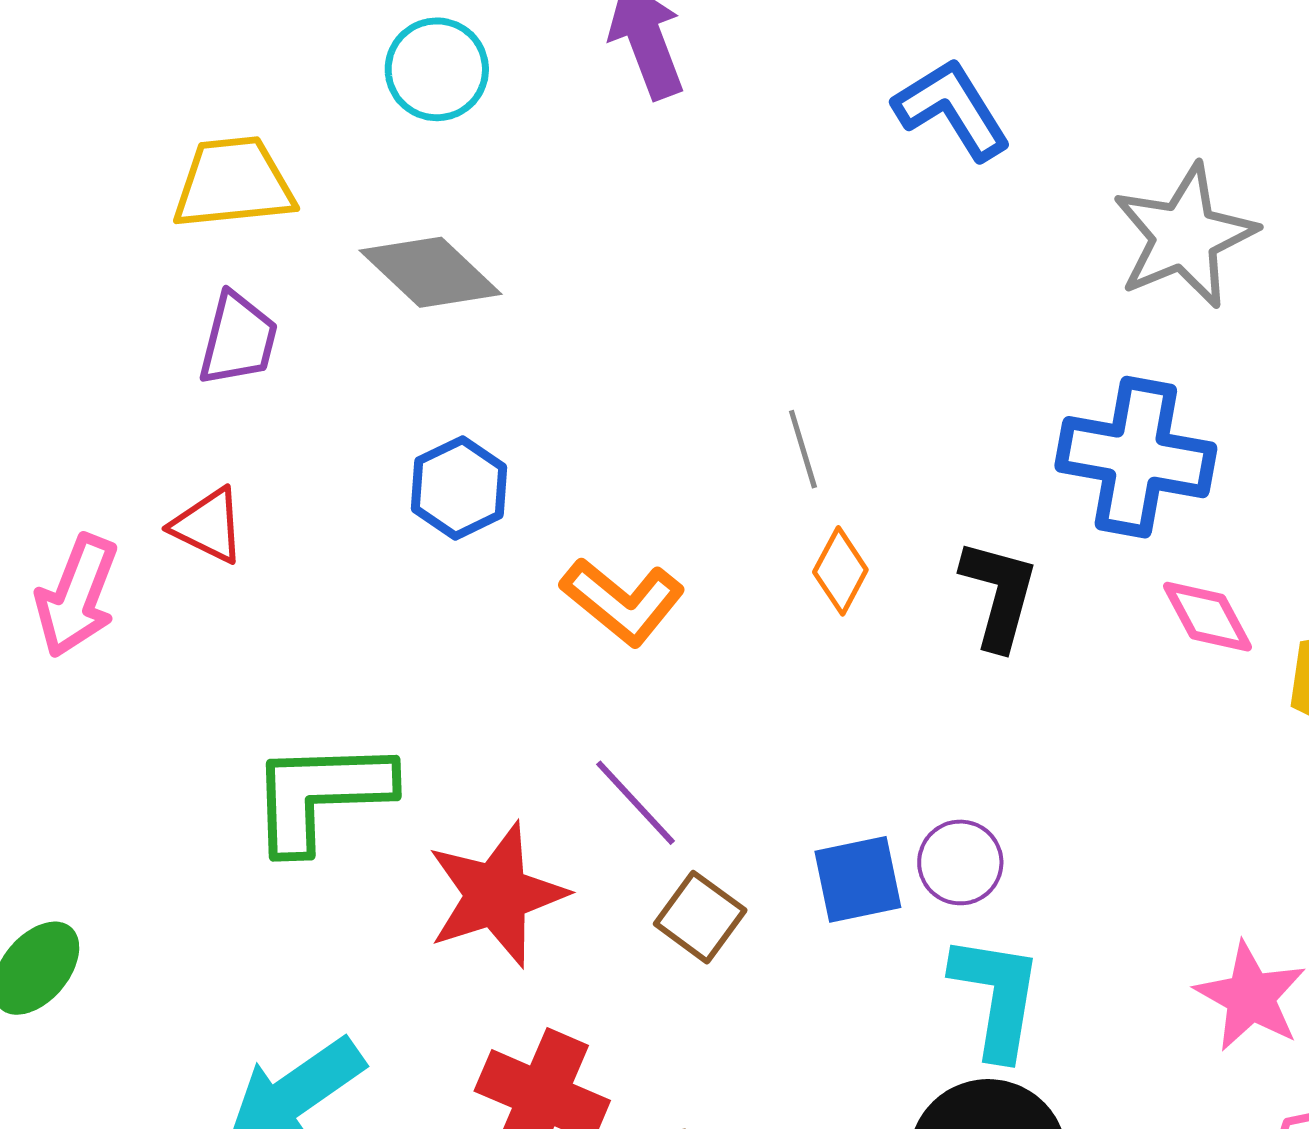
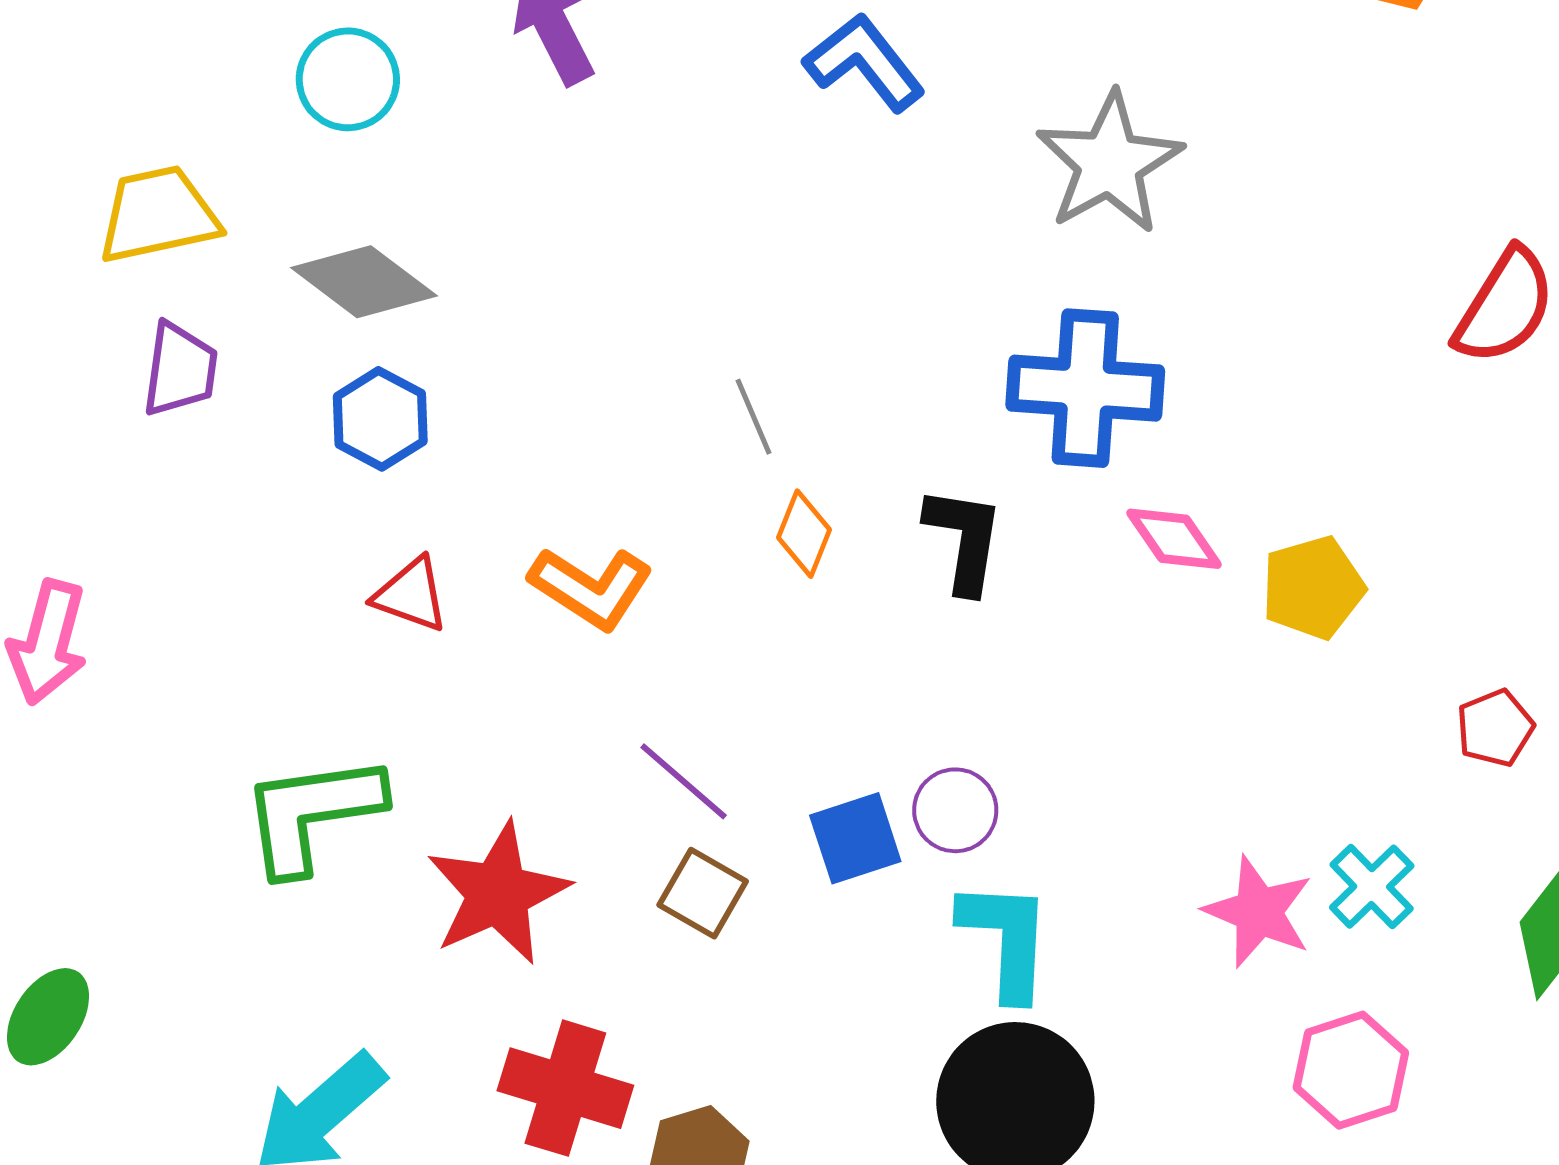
blue hexagon: (459, 488) -> (380, 419), moved
red triangle: (208, 526) -> (411, 595), moved
purple line: (635, 803) -> (684, 781), moved

